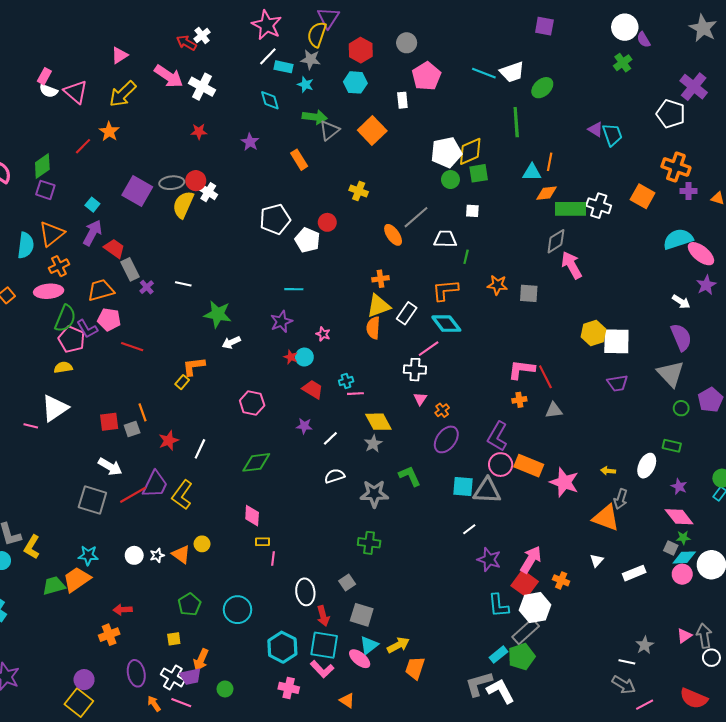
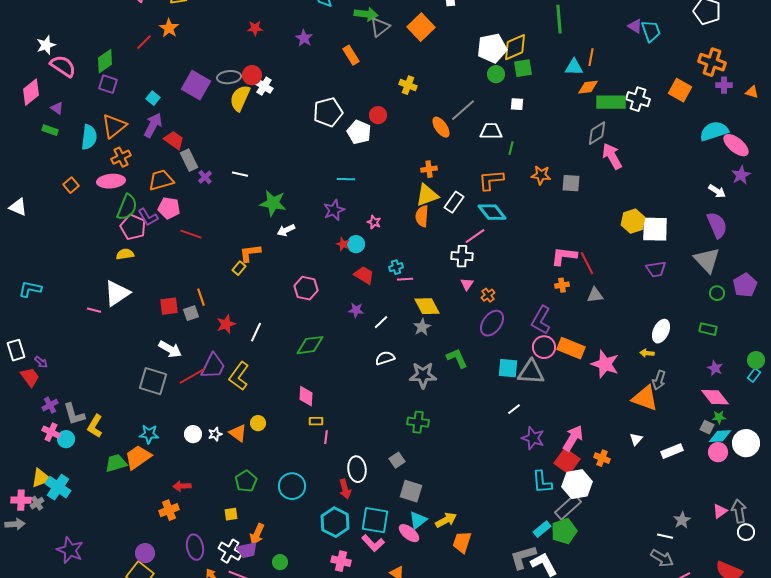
white ellipse: (647, 466) -> (661, 331), moved
red arrow: (323, 616) -> (345, 489), moved

